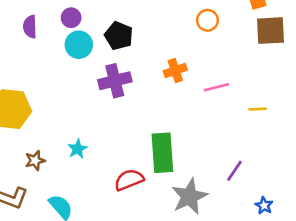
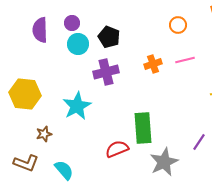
purple semicircle: (30, 27) -> (40, 30), size x1.4
pink line: (216, 87) -> (185, 60), moved
cyan star: (78, 149) -> (77, 106), moved, size x1.8

